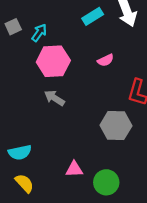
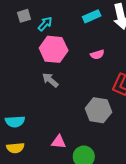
yellow semicircle: (24, 183) -> (15, 148), turned 120

